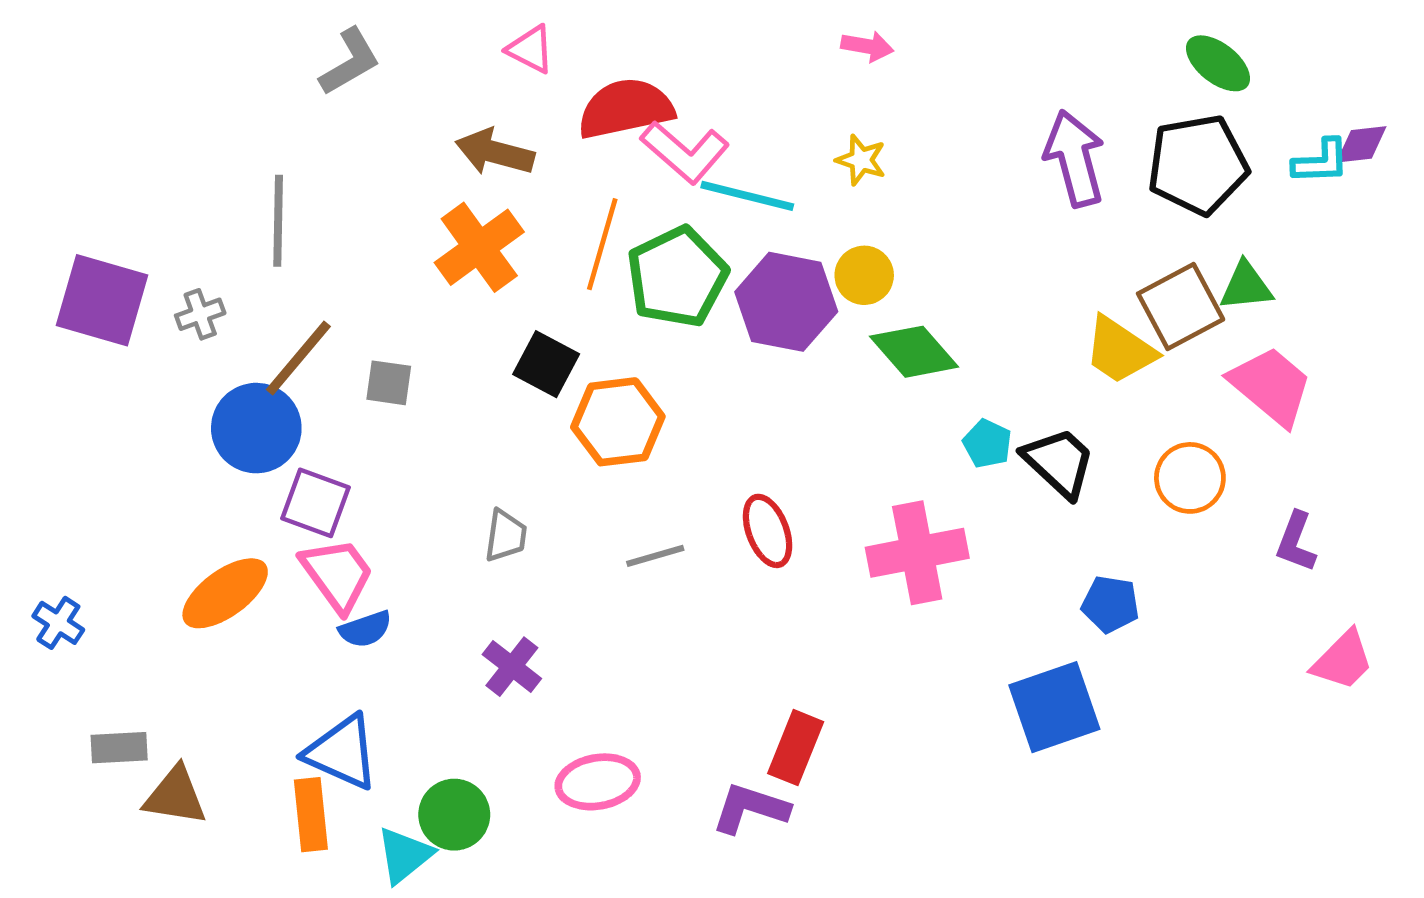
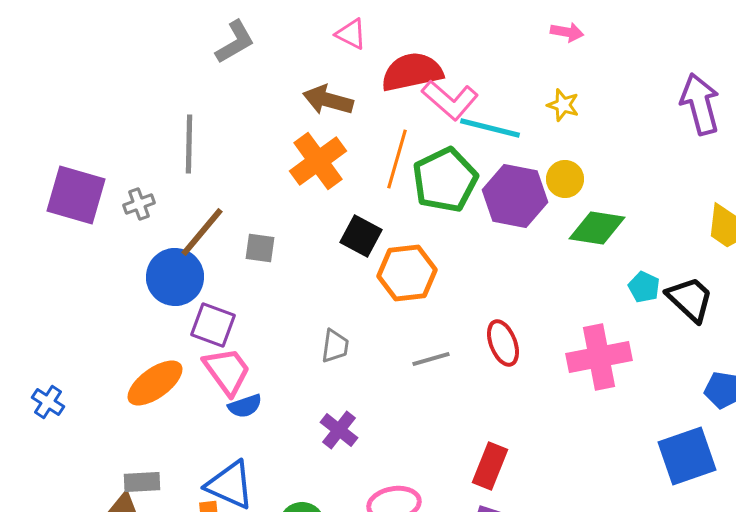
green diamond: (914, 352) -> (597, 228), turned -40
gray rectangle: (119, 748) -> (142, 482), moved
red rectangle: (796, 748) -> (490, 466), moved

